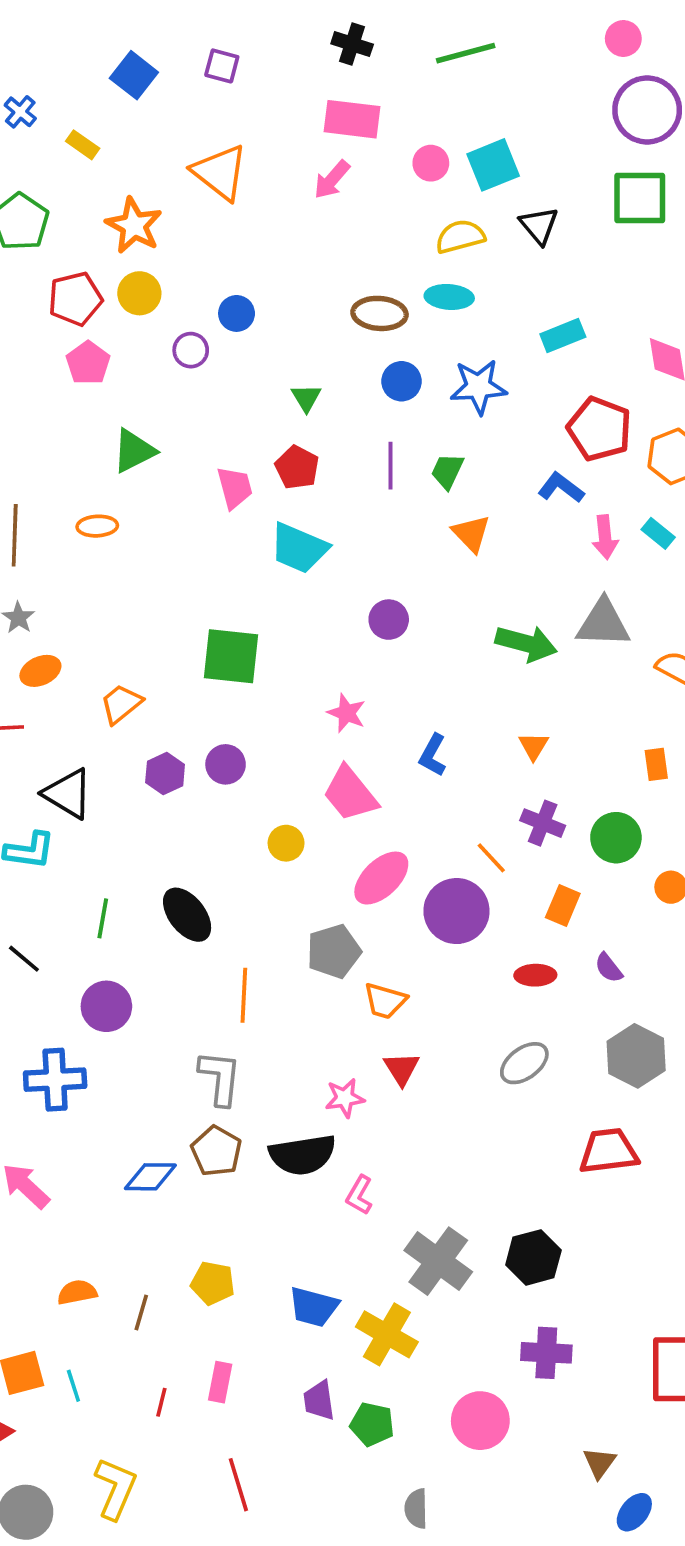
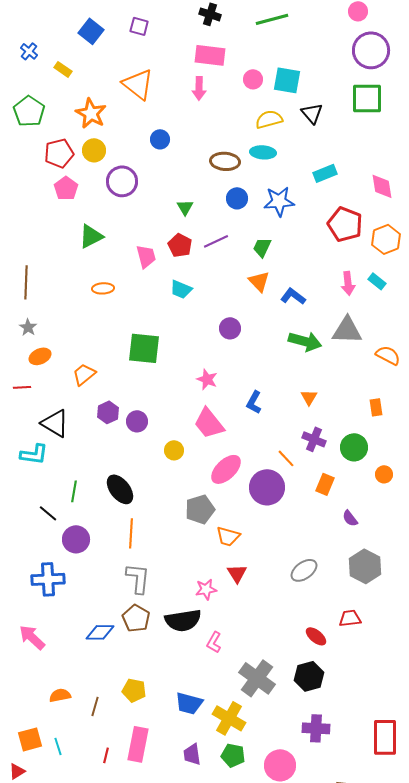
cyan square: (493, 165) -> (287, 80), turned 32
pink arrow: (332, 180) -> (199, 88), turned -40
blue circle: (237, 313) -> (160, 139), moved
purple circle: (191, 350) -> (122, 181), size x1.6
purple line: (391, 466) -> (216, 241), moved, turned 65
blue L-shape: (561, 488) -> (293, 296), moved
orange ellipse: (97, 526) -> (103, 288), moved
orange triangle: (471, 533) -> (259, 281), moved
cyan trapezoid: (299, 548) -> (181, 289), size x0.7
purple circle: (226, 764) -> (137, 421), moved
black line: (24, 959) -> (48, 513), moved
red ellipse: (535, 975) -> (316, 636), moved, turned 40
orange line: (244, 995) -> (131, 533), moved
red trapezoid: (609, 1151) -> (350, 618), size x0.7
pink rectangle: (220, 1382) -> (138, 744), size x1.6
green pentagon: (372, 1424) -> (233, 755), moved

